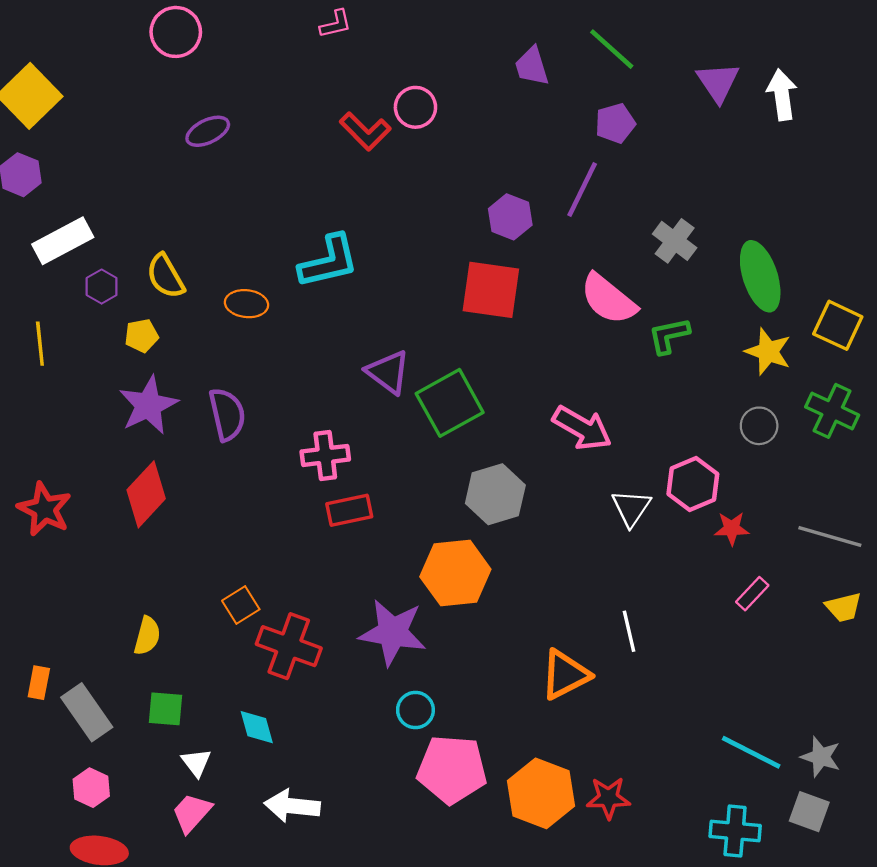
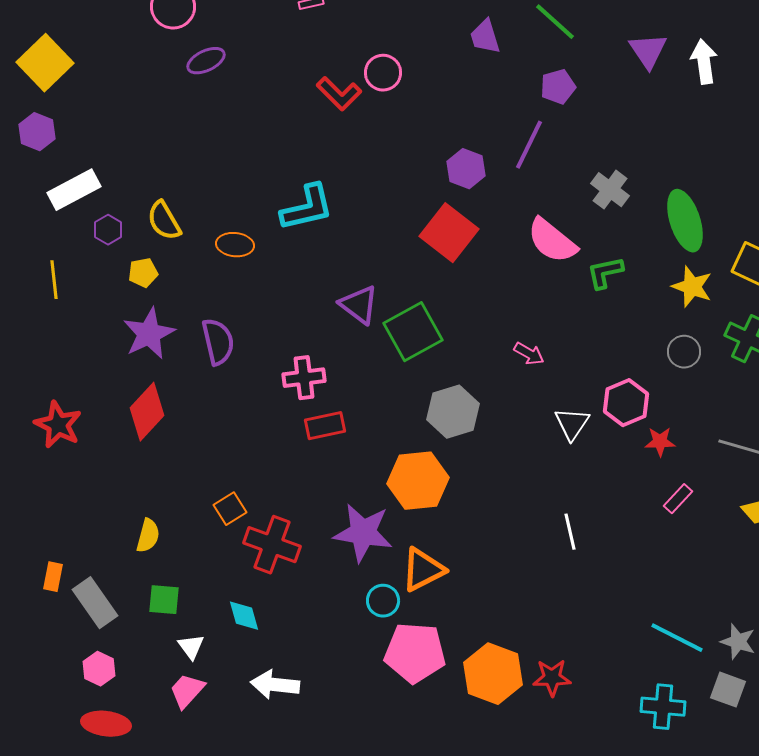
purple ellipse: (208, 131) -> (206, 61), moved
red square: (491, 290) -> (449, 233), turned 30
pink arrow: (582, 428) -> (529, 354), size x0.6
orange triangle: (565, 675) -> (423, 570), moved

